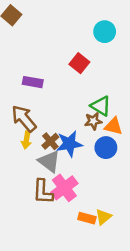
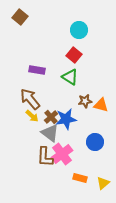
cyan circle: (105, 32) -> (79, 30), moved
green triangle: (101, 106) -> (70, 77), moved
yellow arrow: (26, 140) -> (32, 116), turned -56
blue circle: (106, 148) -> (95, 142), moved
yellow triangle: (103, 217) -> (103, 183), moved

